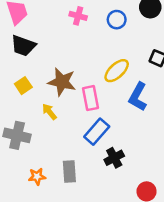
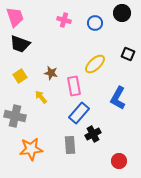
brown star: (62, 82) -> (51, 73), size x0.6
blue L-shape: (138, 97) -> (118, 98), moved
gray rectangle: (69, 171) -> (70, 145), moved
orange star: (37, 176) -> (31, 149), size x1.6

